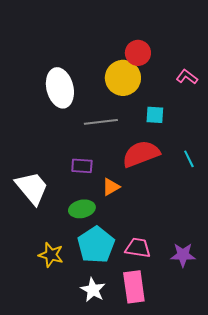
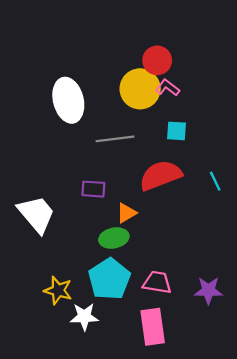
pink L-shape: (187, 77) -> (167, 88), moved
green ellipse: (82, 209) -> (114, 238), moved
white star: (93, 290) -> (84, 317), moved, turned -30

